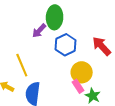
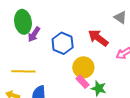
green ellipse: (55, 17) -> (23, 22), moved
yellow line: (22, 65) -> (23, 71), turned -55

